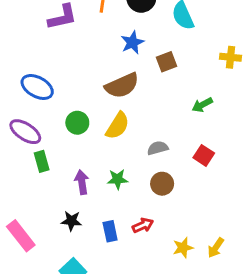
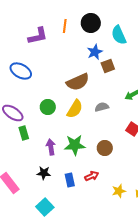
blue star: (132, 42) -> (95, 52), moved
blue ellipse: (37, 87) -> (21, 71), moved
gray semicircle: (158, 148) -> (102, 107), moved
green star: (117, 179) -> (75, 145), size x1.5

